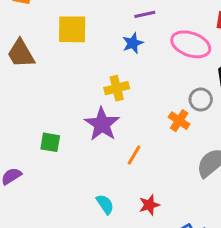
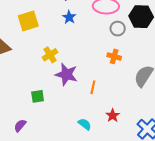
yellow cross: (117, 88) -> (50, 55), moved
gray circle: (201, 99) -> (118, 29), moved

